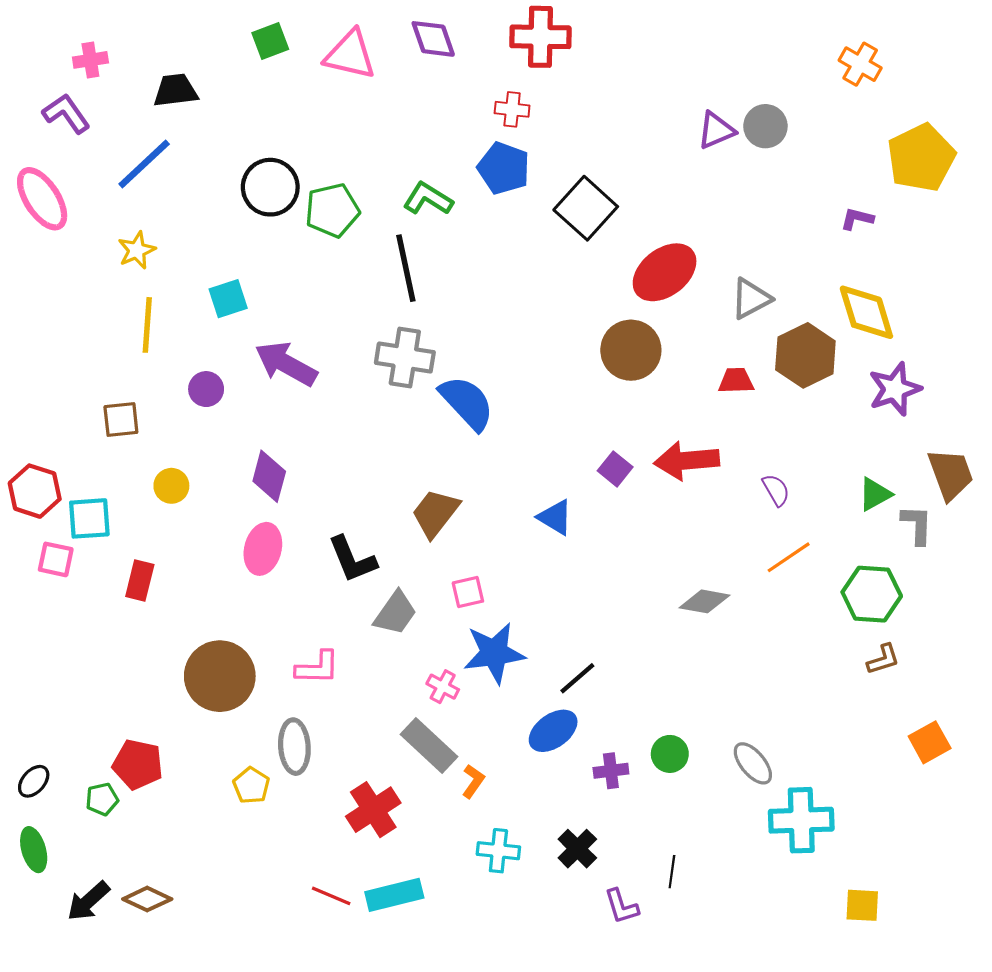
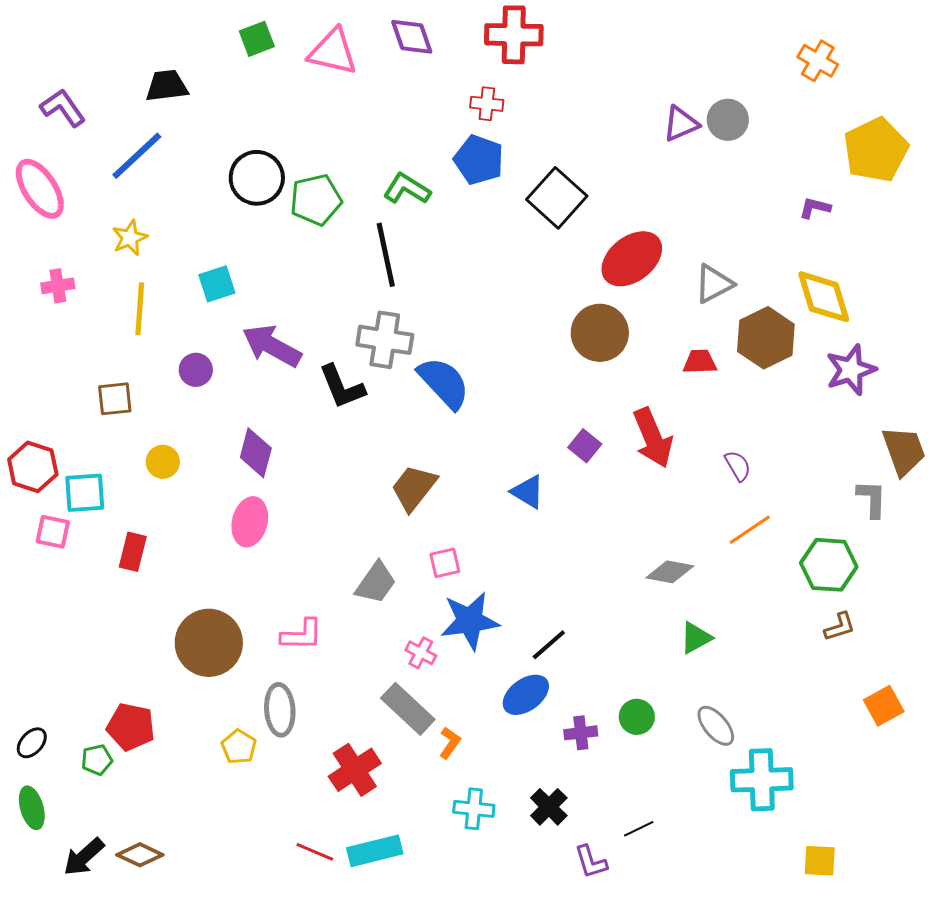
pink cross: (90, 60) -> (58, 286), moved
red arrow: (687, 461) -> (653, 438), turned -108
green triangle: (875, 494) -> (696, 638), moved
black L-shape: (352, 559) -> (342, 387), moved
black line: (672, 872) -> (639, 829), turned 56

